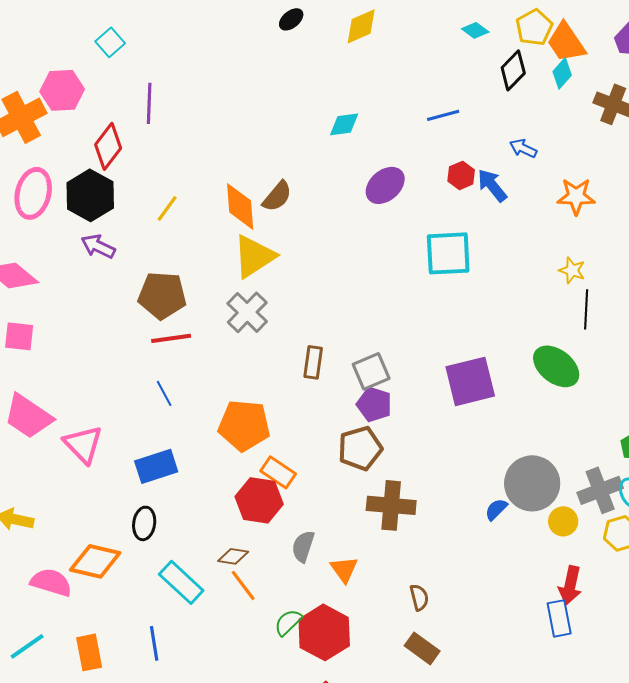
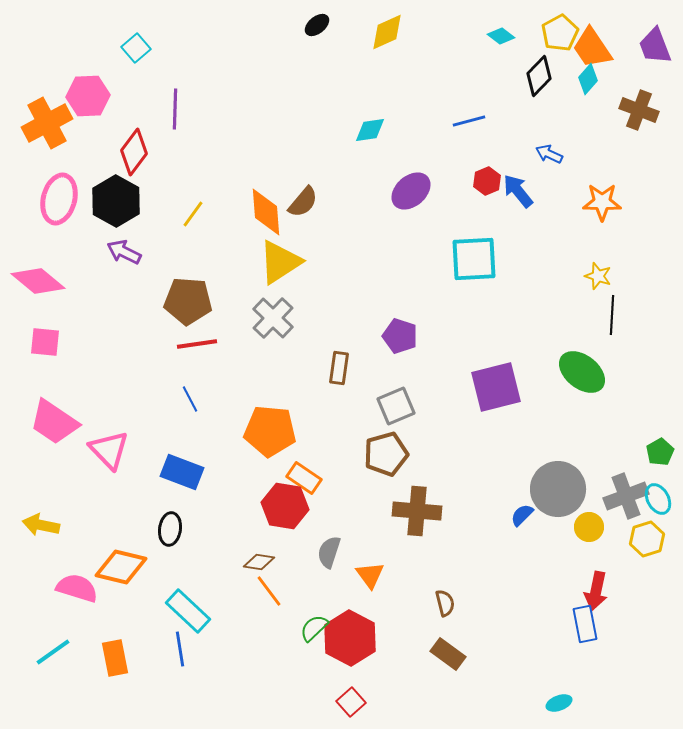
gray square: (371, 371) -> (396, 406), moved
purple pentagon: (374, 404) -> (400, 336), moved
blue rectangle: (156, 466) -> (182, 472), turned 39
cyan rectangle: (181, 582) -> (188, 611), moved

